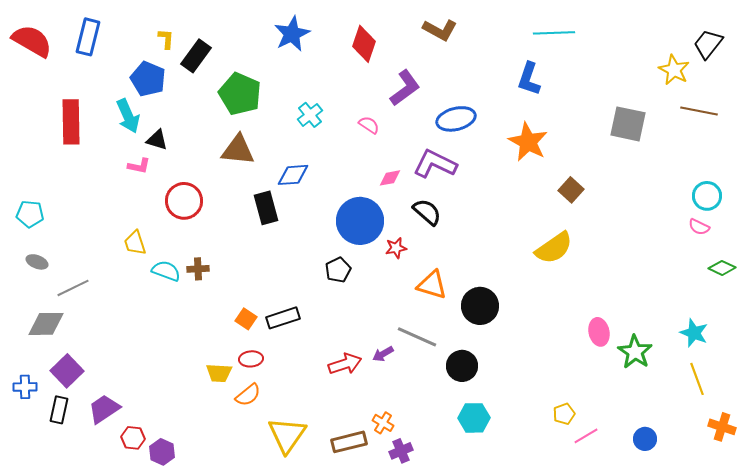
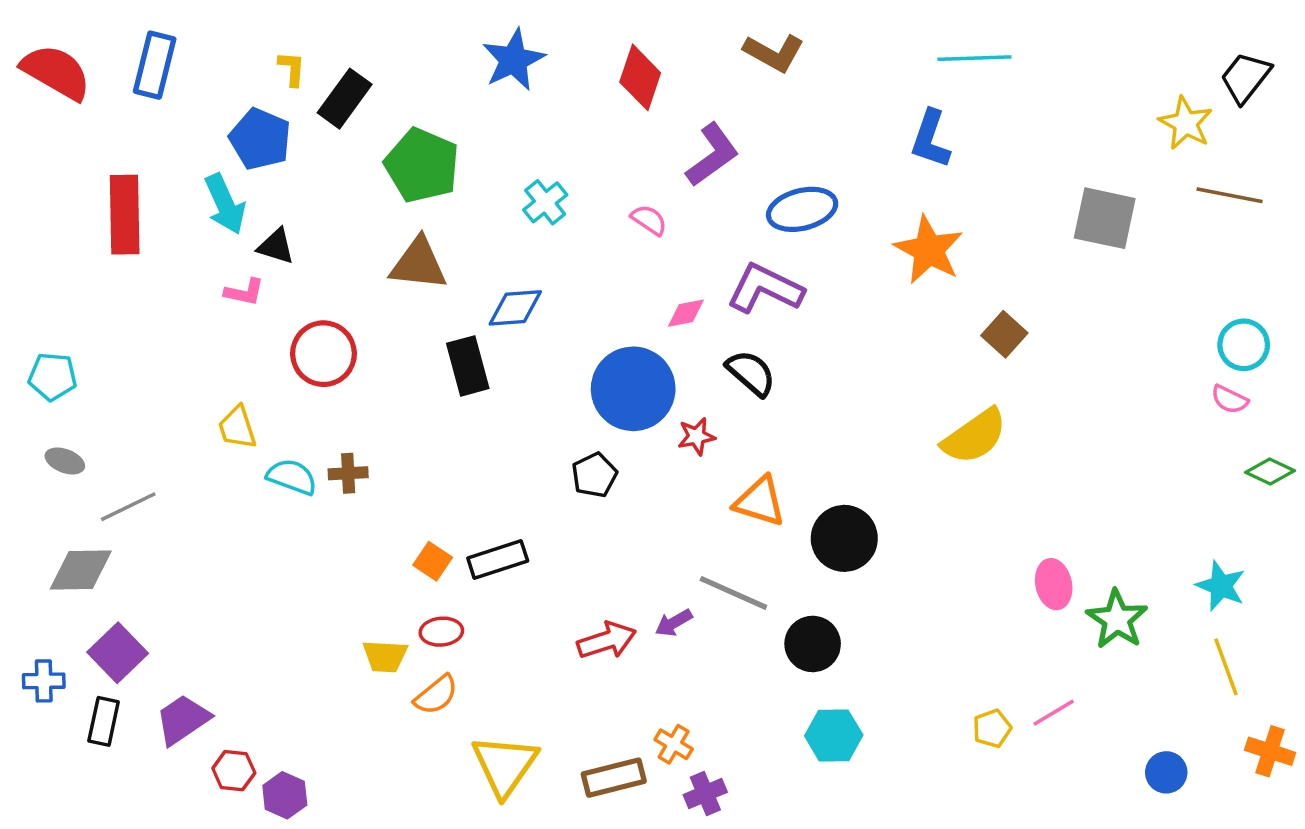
pink line: (586, 436) -> (1054, 713), moved
blue circle: (645, 439) -> (1166, 772), moved

